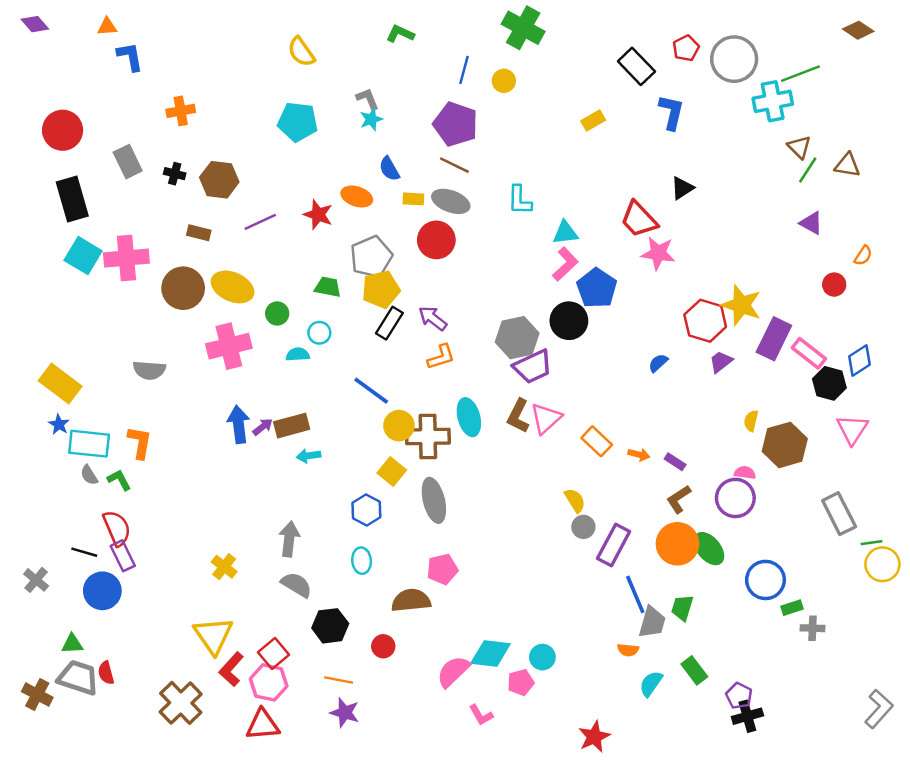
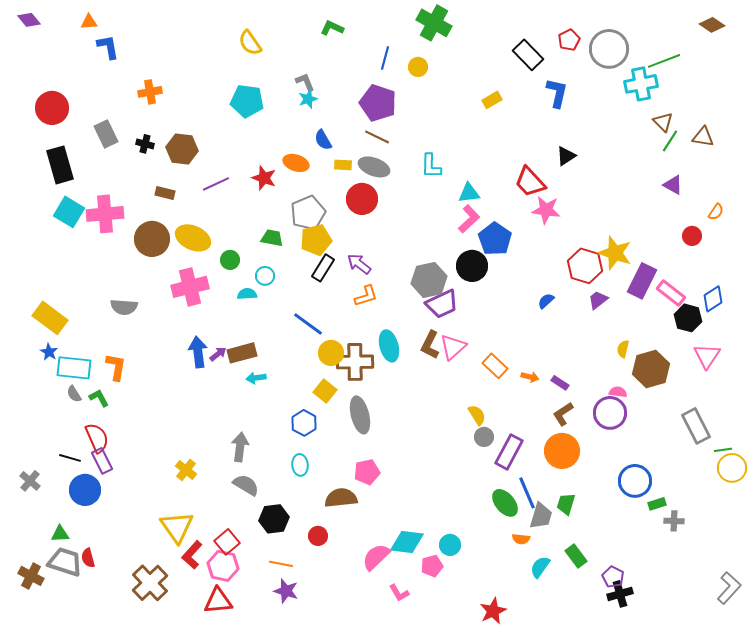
green ellipse: (709, 549) -> (505, 503), moved

